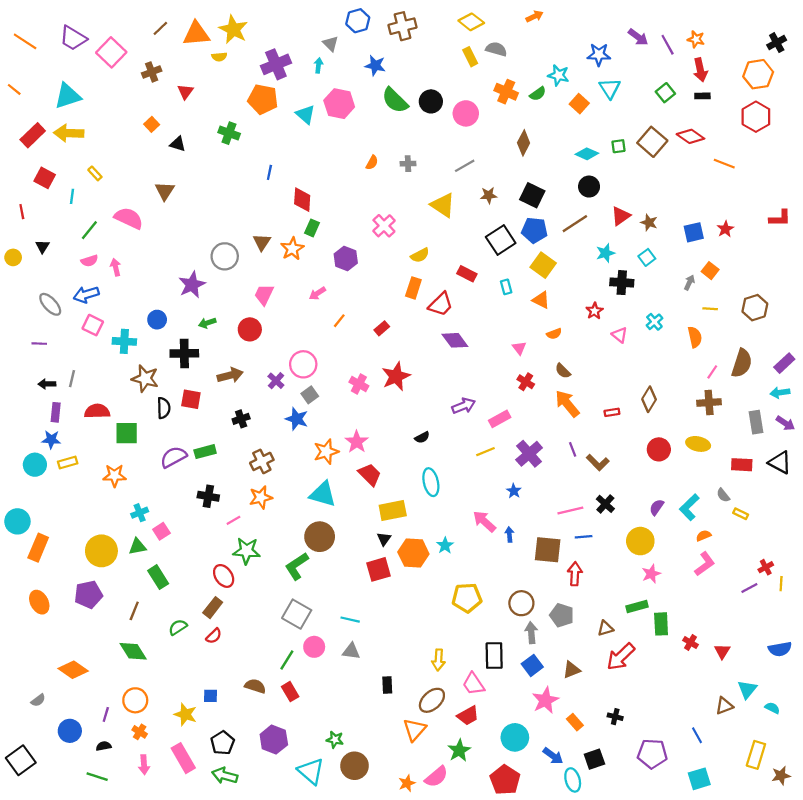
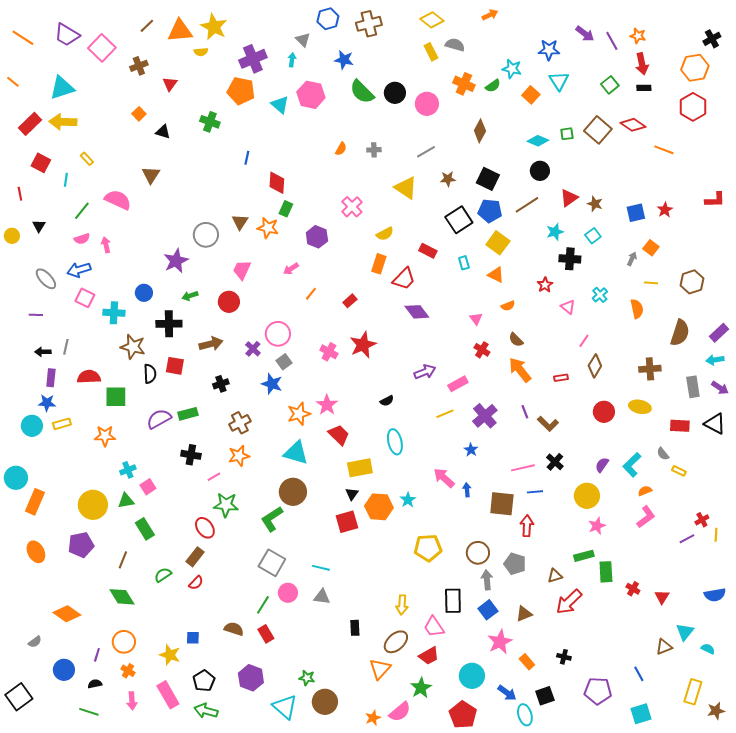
orange star: (292, 249) -> (268, 228), turned -30
pink line: (712, 372) -> (584, 341), moved

